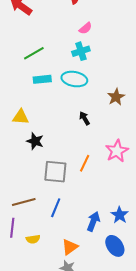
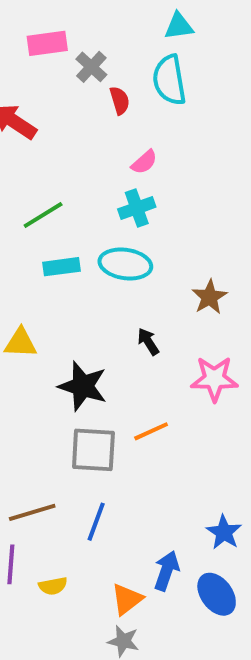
black star: (35, 141) -> (83, 386), moved, size x1.4
pink star: (117, 151) -> (214, 379), moved, turned 30
orange line: (85, 163) -> (151, 431), turned 42
blue arrow: (93, 221) -> (166, 571), moved

